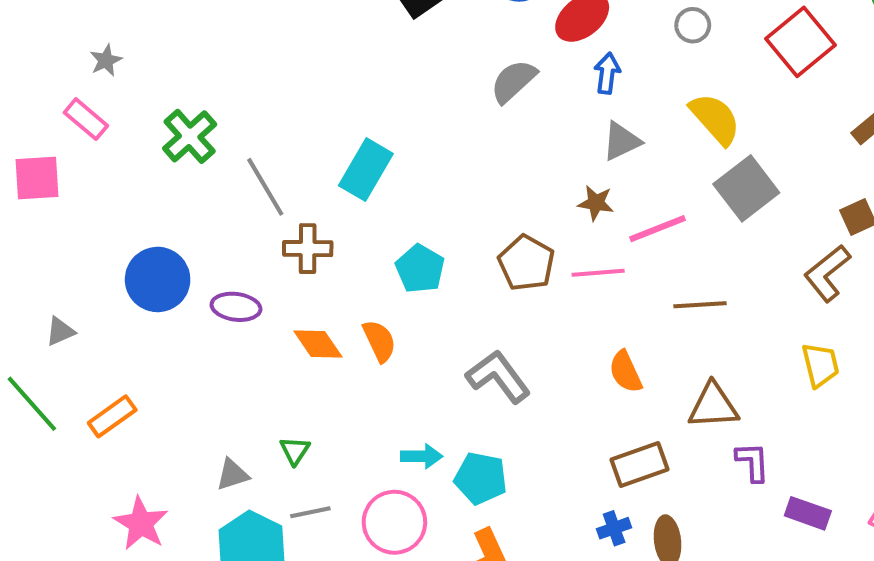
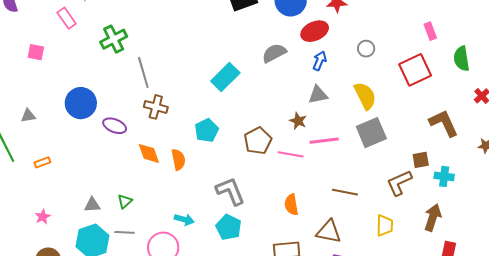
cyan rectangle: (366, 170) -> (225, 77), moved
pink square: (37, 178) -> (36, 52), moved, size x0.7
brown line: (700, 305) -> (345, 192), moved
orange rectangle: (112, 416) -> (42, 162), size x0.7
cyan pentagon: (481, 478) -> (229, 227), moved
pink star: (141, 523) -> (43, 217), size x0.6

